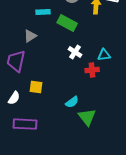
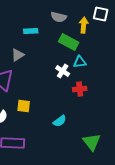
green rectangle: (67, 23) -> (69, 42), moved
cyan triangle: (104, 55) -> (80, 62), moved
green triangle: (87, 117) -> (92, 142), moved

